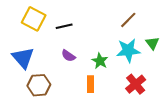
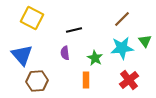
black line: (64, 26) -> (74, 30), moved
purple semicircle: (68, 56) -> (65, 53), turned 48

